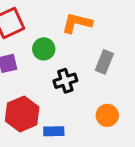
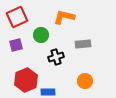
gray rectangle: (104, 62) -> (83, 44), turned 63

